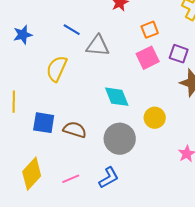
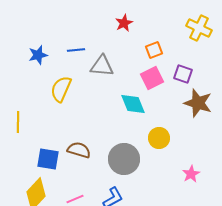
blue line: (72, 30) -> (76, 50), turned -36
blue star: (23, 35) -> (38, 55), moved
cyan diamond: (117, 97) -> (133, 104), moved
blue square: (44, 123) -> (48, 159), moved

